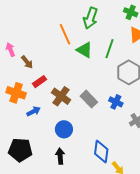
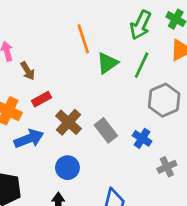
green arrow: (90, 18) -> (140, 25), moved
green triangle: (84, 50) -> (107, 63), turned 48
blue arrow: (34, 111) -> (29, 139), size x1.5

